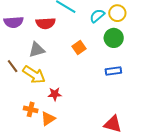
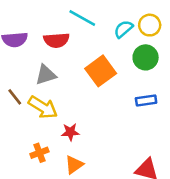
orange square: (79, 48) -> (101, 71), size x1.6
orange cross: (31, 109) -> (39, 153), turned -32
orange triangle: (48, 119) -> (74, 165), moved

